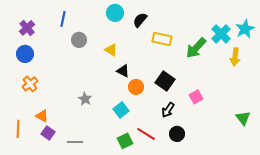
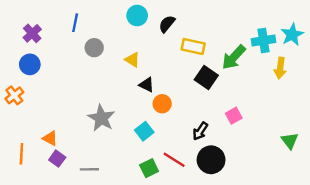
cyan cross: (221, 34) -> (263, 41), turned 36
black square: (165, 81) -> (206, 78), moved
orange cross: (30, 84) -> (14, 95), moved
gray star: (85, 99) -> (101, 118), size x1.6
black circle: (177, 134) -> (211, 160), size x1.5

